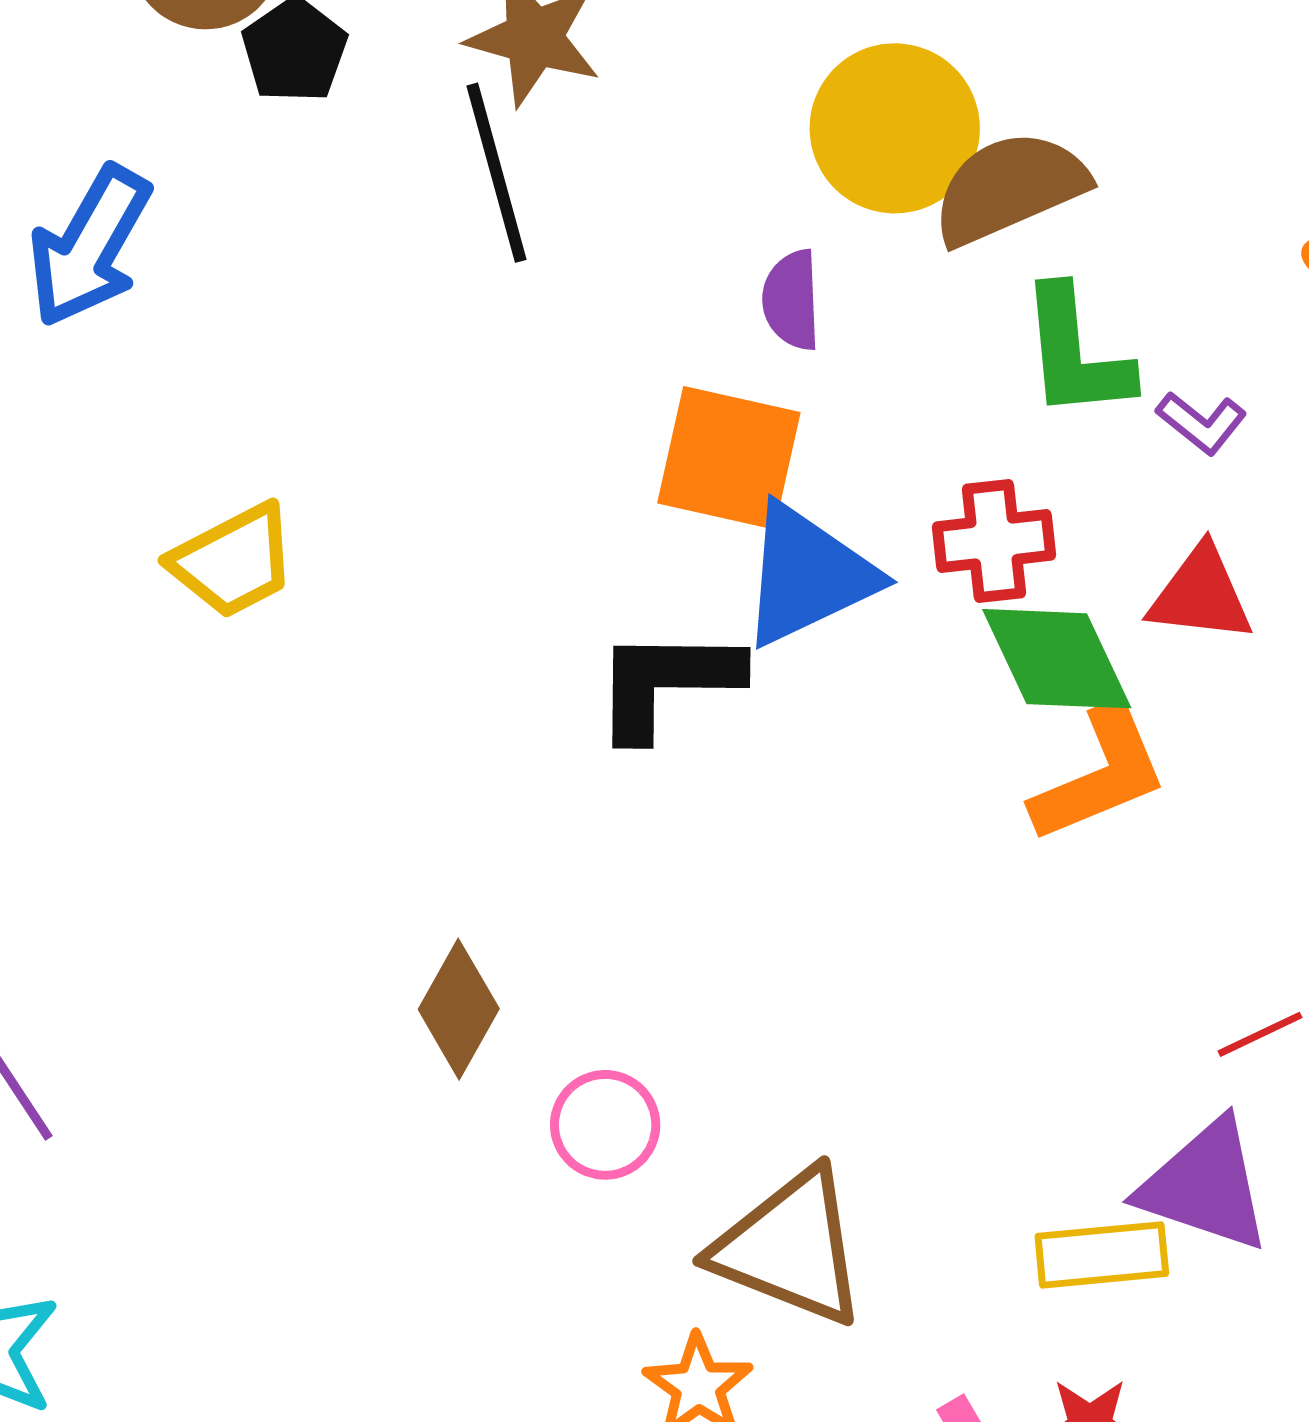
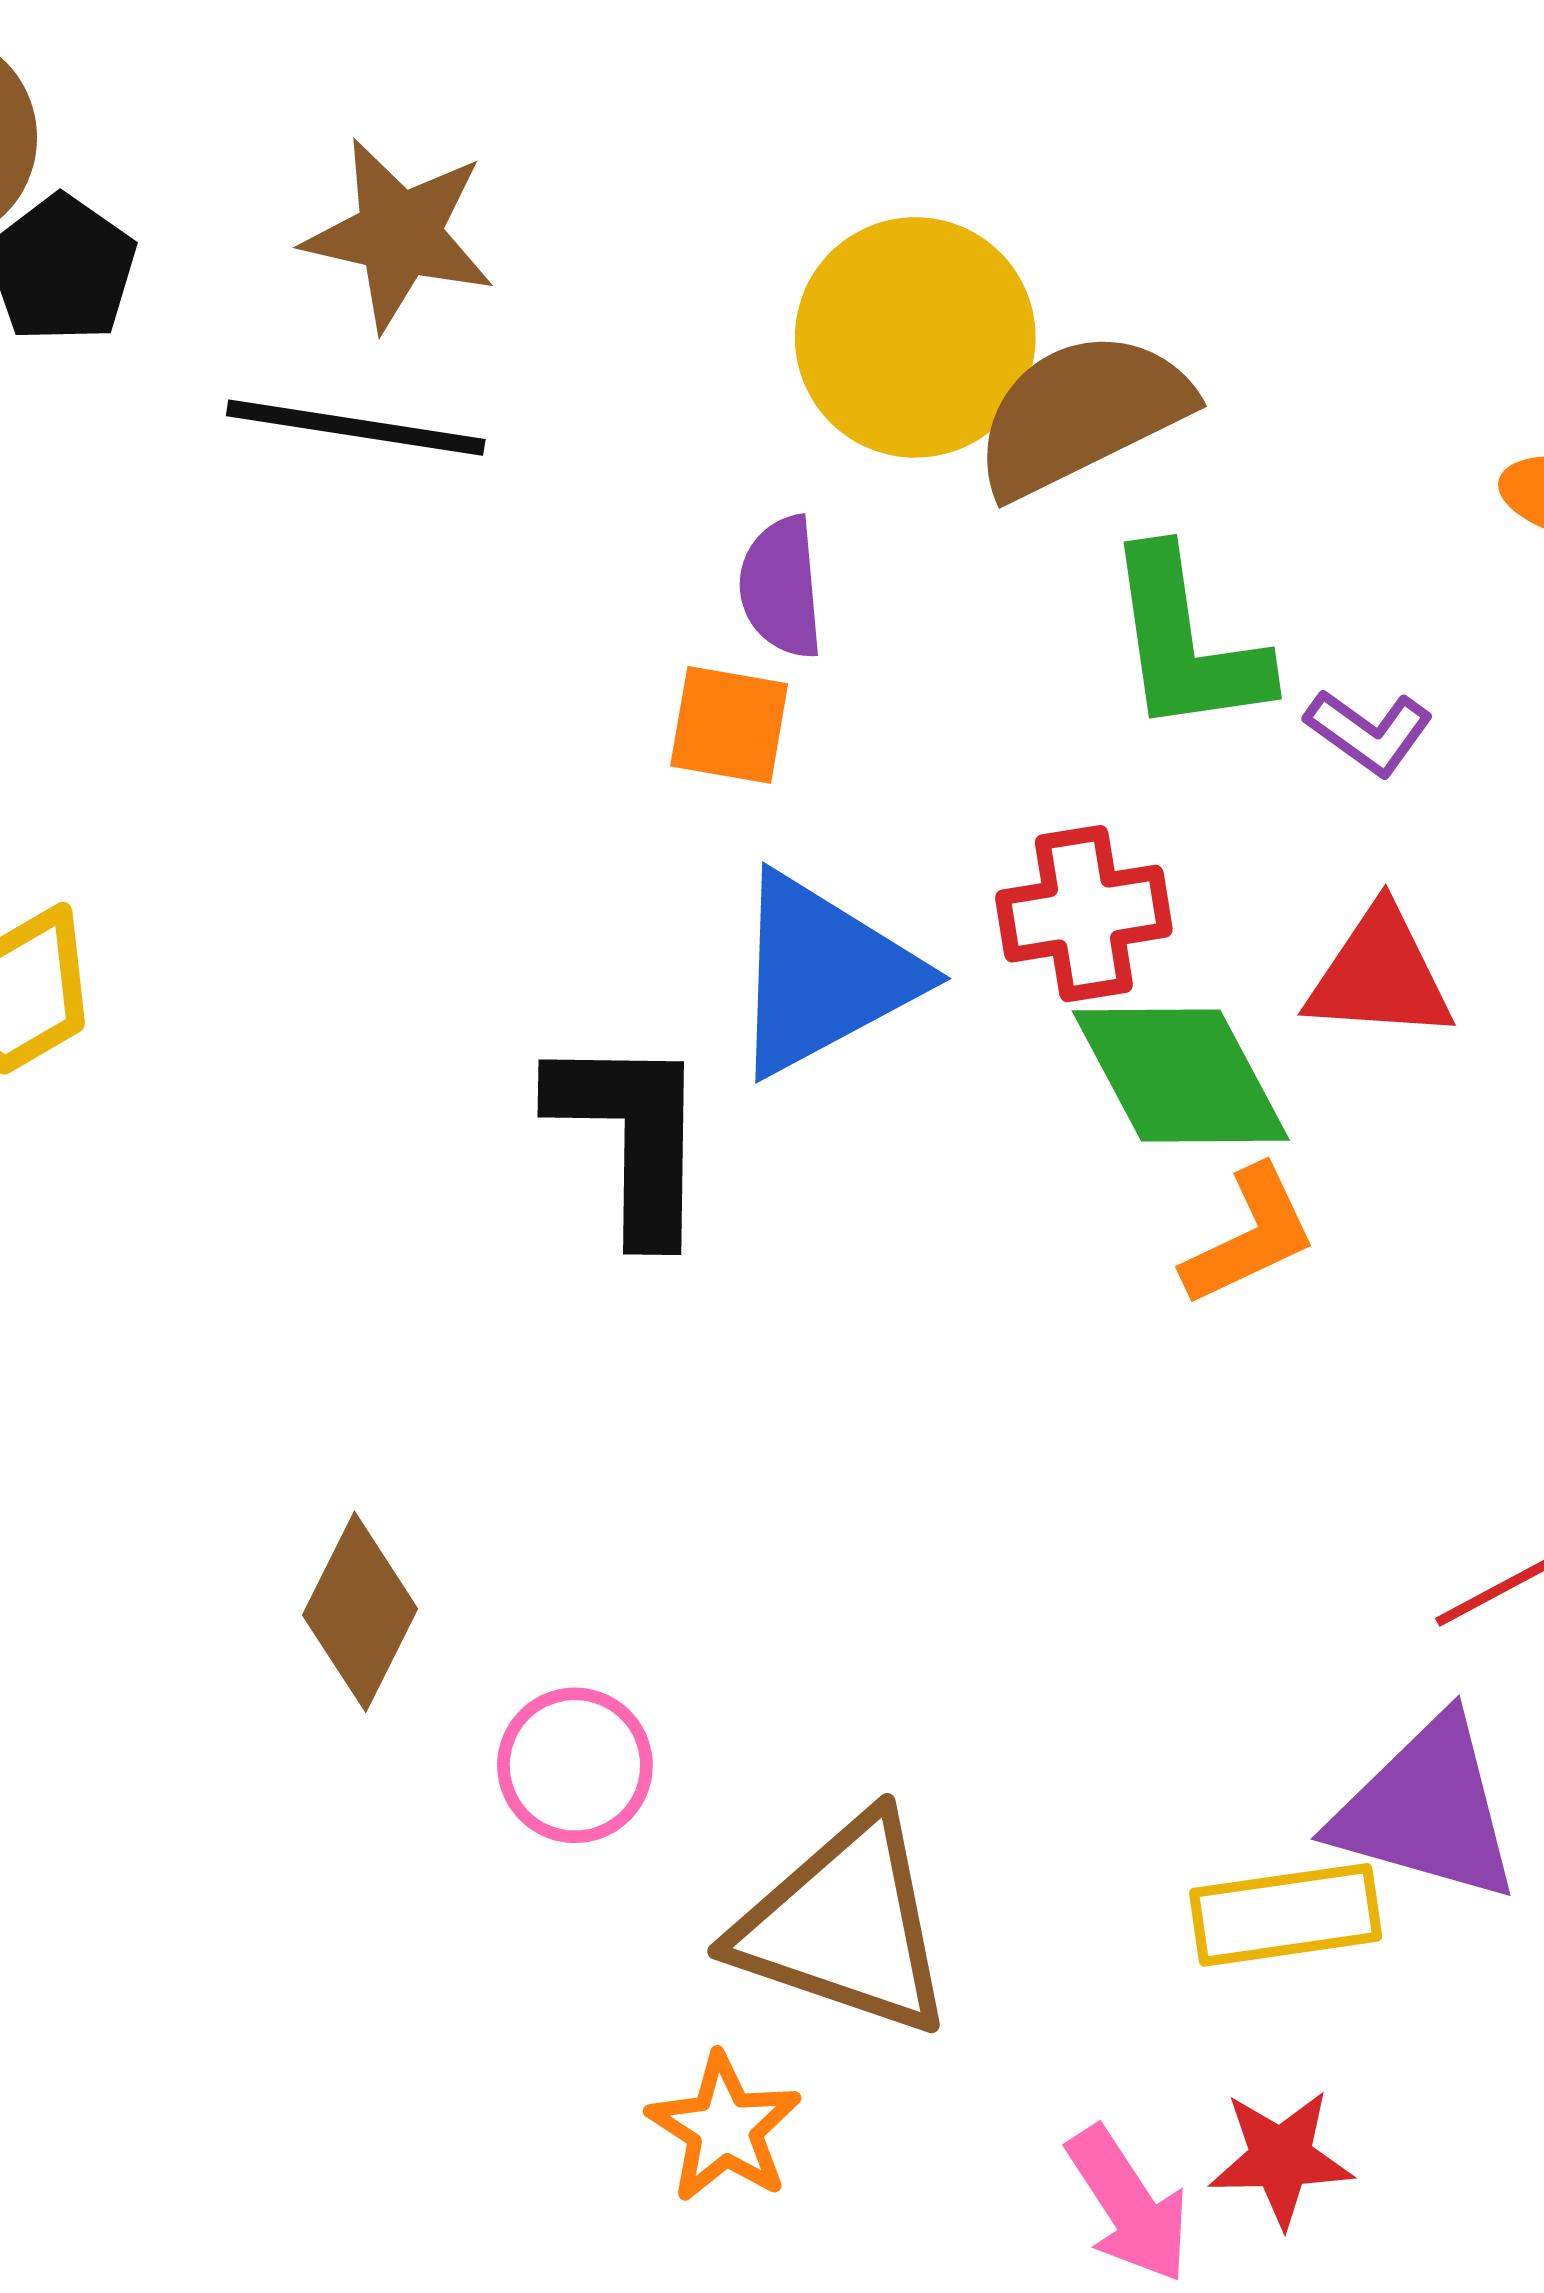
black line: (497, 173) -> (356, 428), turned -63
orange square: (729, 458) -> (729, 725), moved, size x0.6
black L-shape: (667, 683) -> (631, 1136), turned 93
orange L-shape: (1100, 774) -> (1249, 1236), size x0.7

